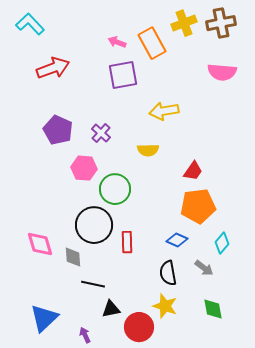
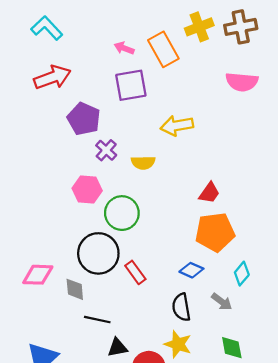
cyan L-shape: (30, 24) -> (47, 28), moved
purple pentagon: (58, 130) -> (84, 119), moved
yellow semicircle: (148, 150) -> (143, 163), moved
red rectangle: (127, 242) -> (135, 272), turned -35
pink diamond: (40, 244) -> (38, 275), turned -72

